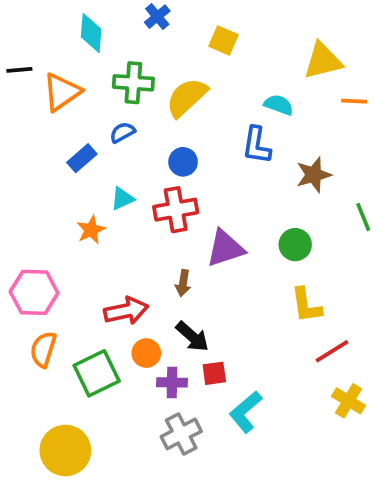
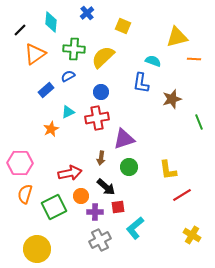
black line: (19, 70) -> (20, 30), moved, turned -40
green circle: (295, 245) -> (129, 167), moved
yellow cross: (349, 401) -> (192, 235), moved

